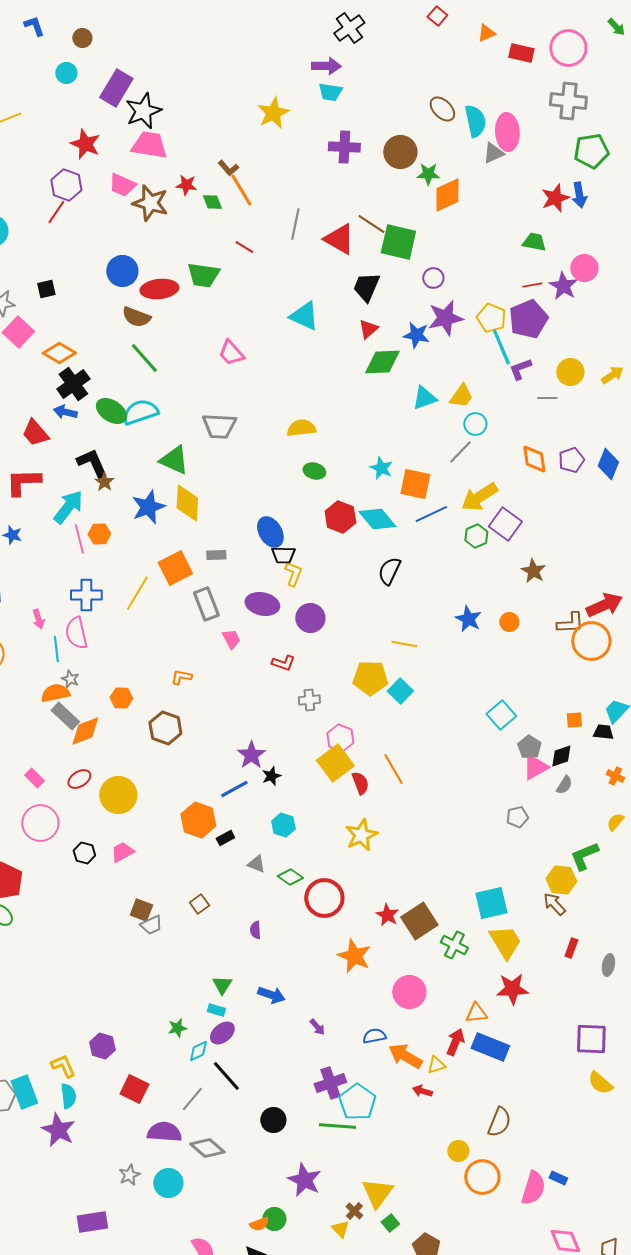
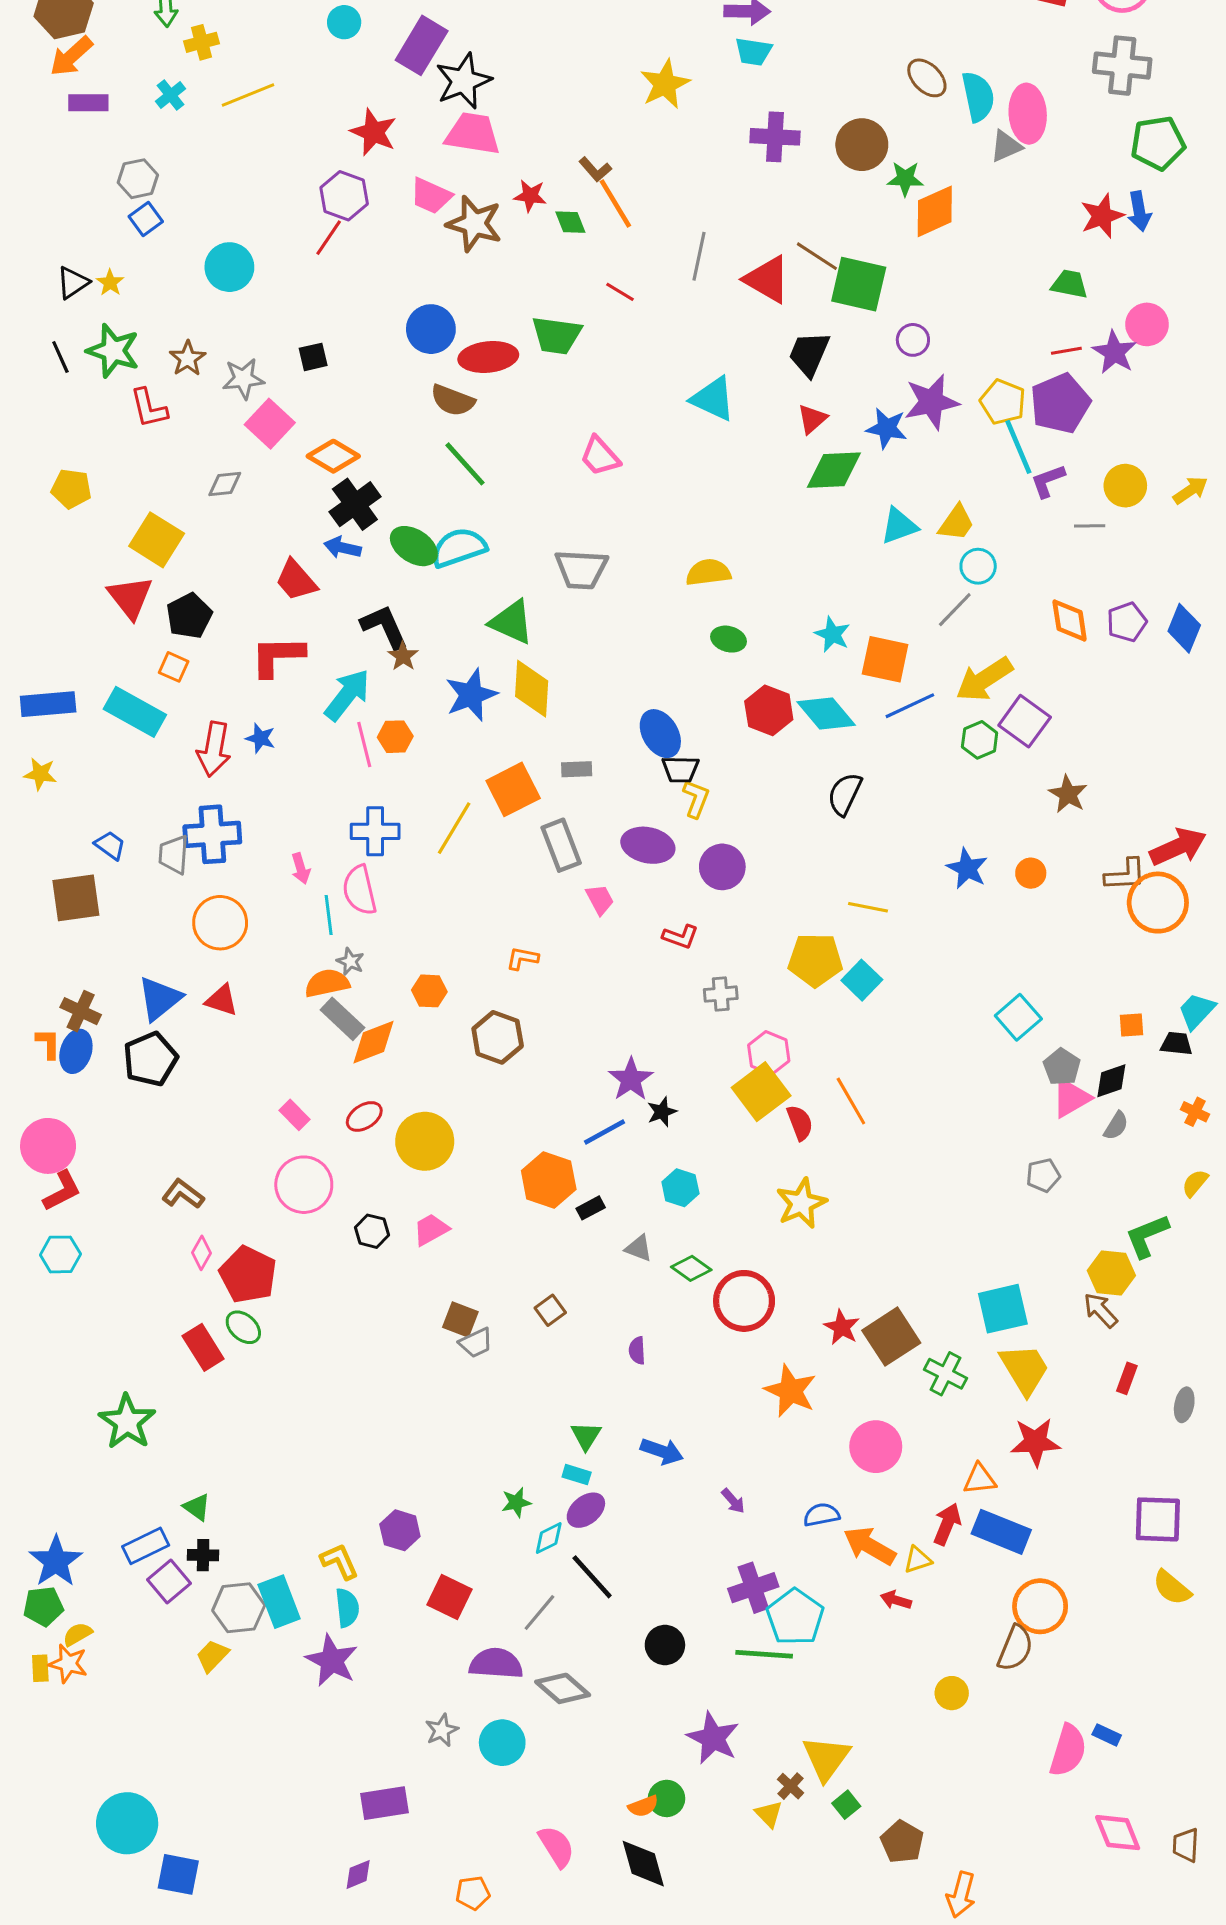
orange circle: (482, 1177) -> (1040, 1606), moved

